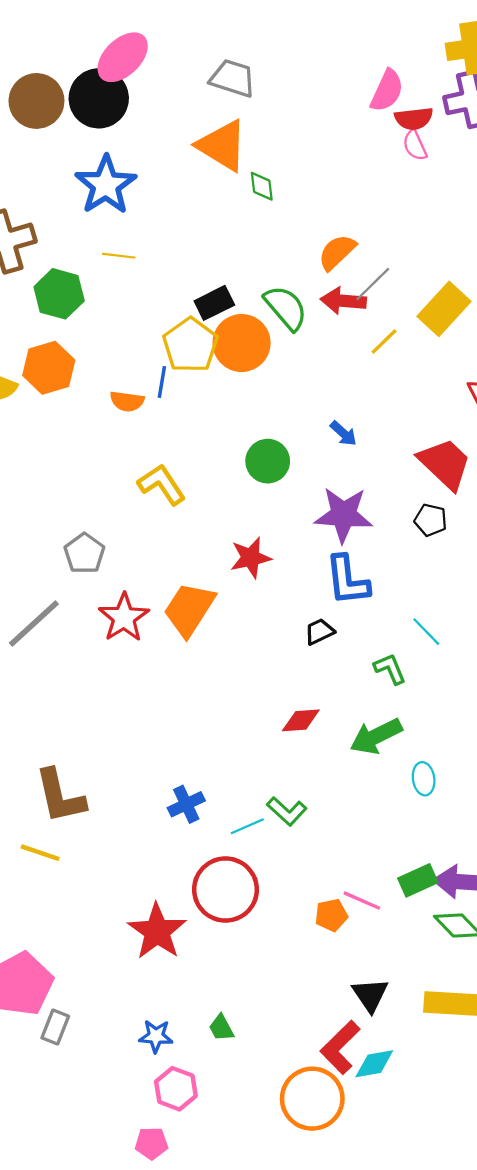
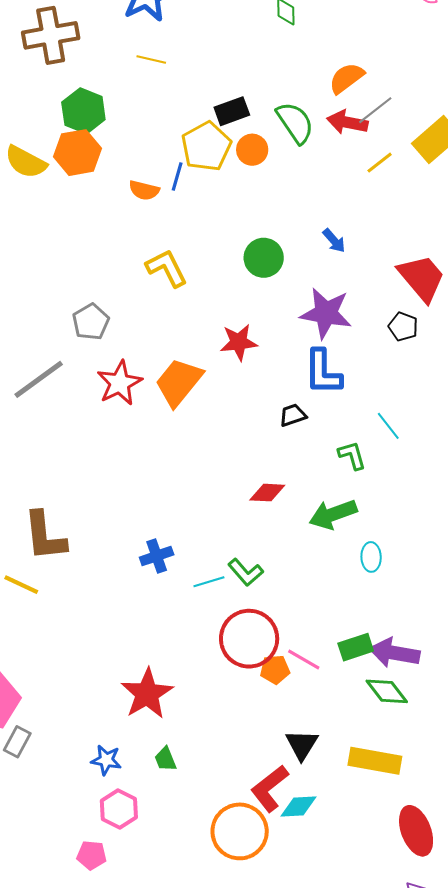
green hexagon: (59, 294) -> (83, 111), moved
orange circle: (242, 343) -> (252, 150), size x0.6
red circle: (225, 890) -> (249, 639), moved
red star: (157, 931) -> (147, 694), moved

